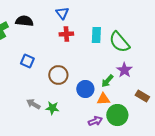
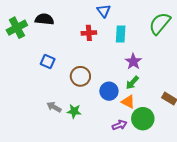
blue triangle: (62, 13) -> (104, 11), moved
green semicircle: (119, 42) -> (160, 23), moved, turned 80
purple star: (124, 70) -> (133, 62), moved
orange triangle: (103, 99) -> (128, 102), turned 32

